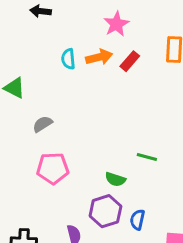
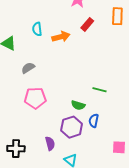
orange arrow: (99, 57) -> (61, 37), moved
cyan semicircle: (68, 59) -> (37, 29), moved
blue semicircle: (137, 220) -> (94, 121), moved

